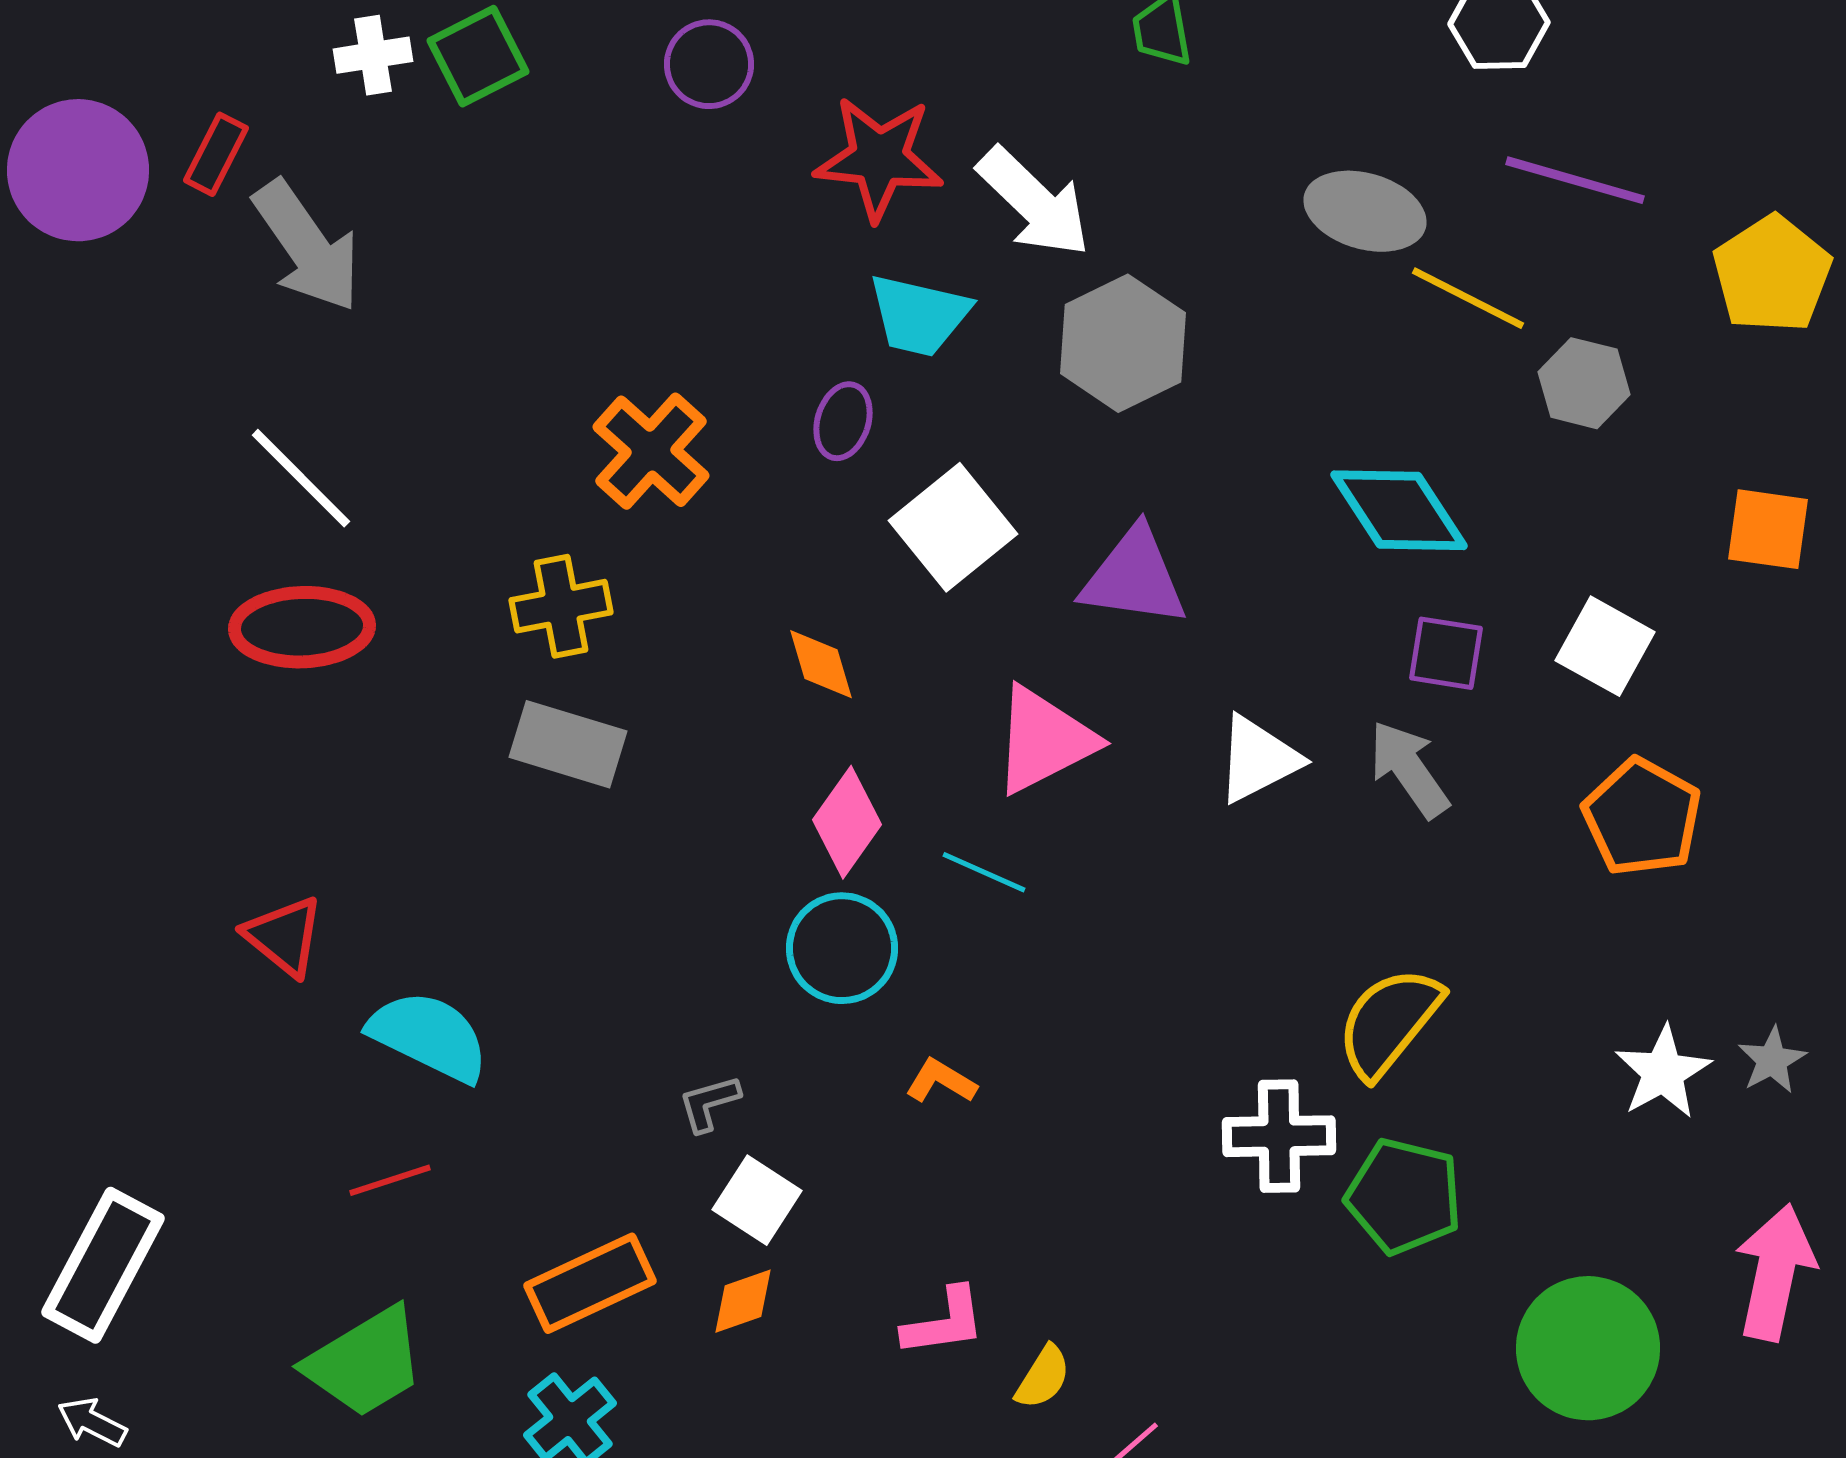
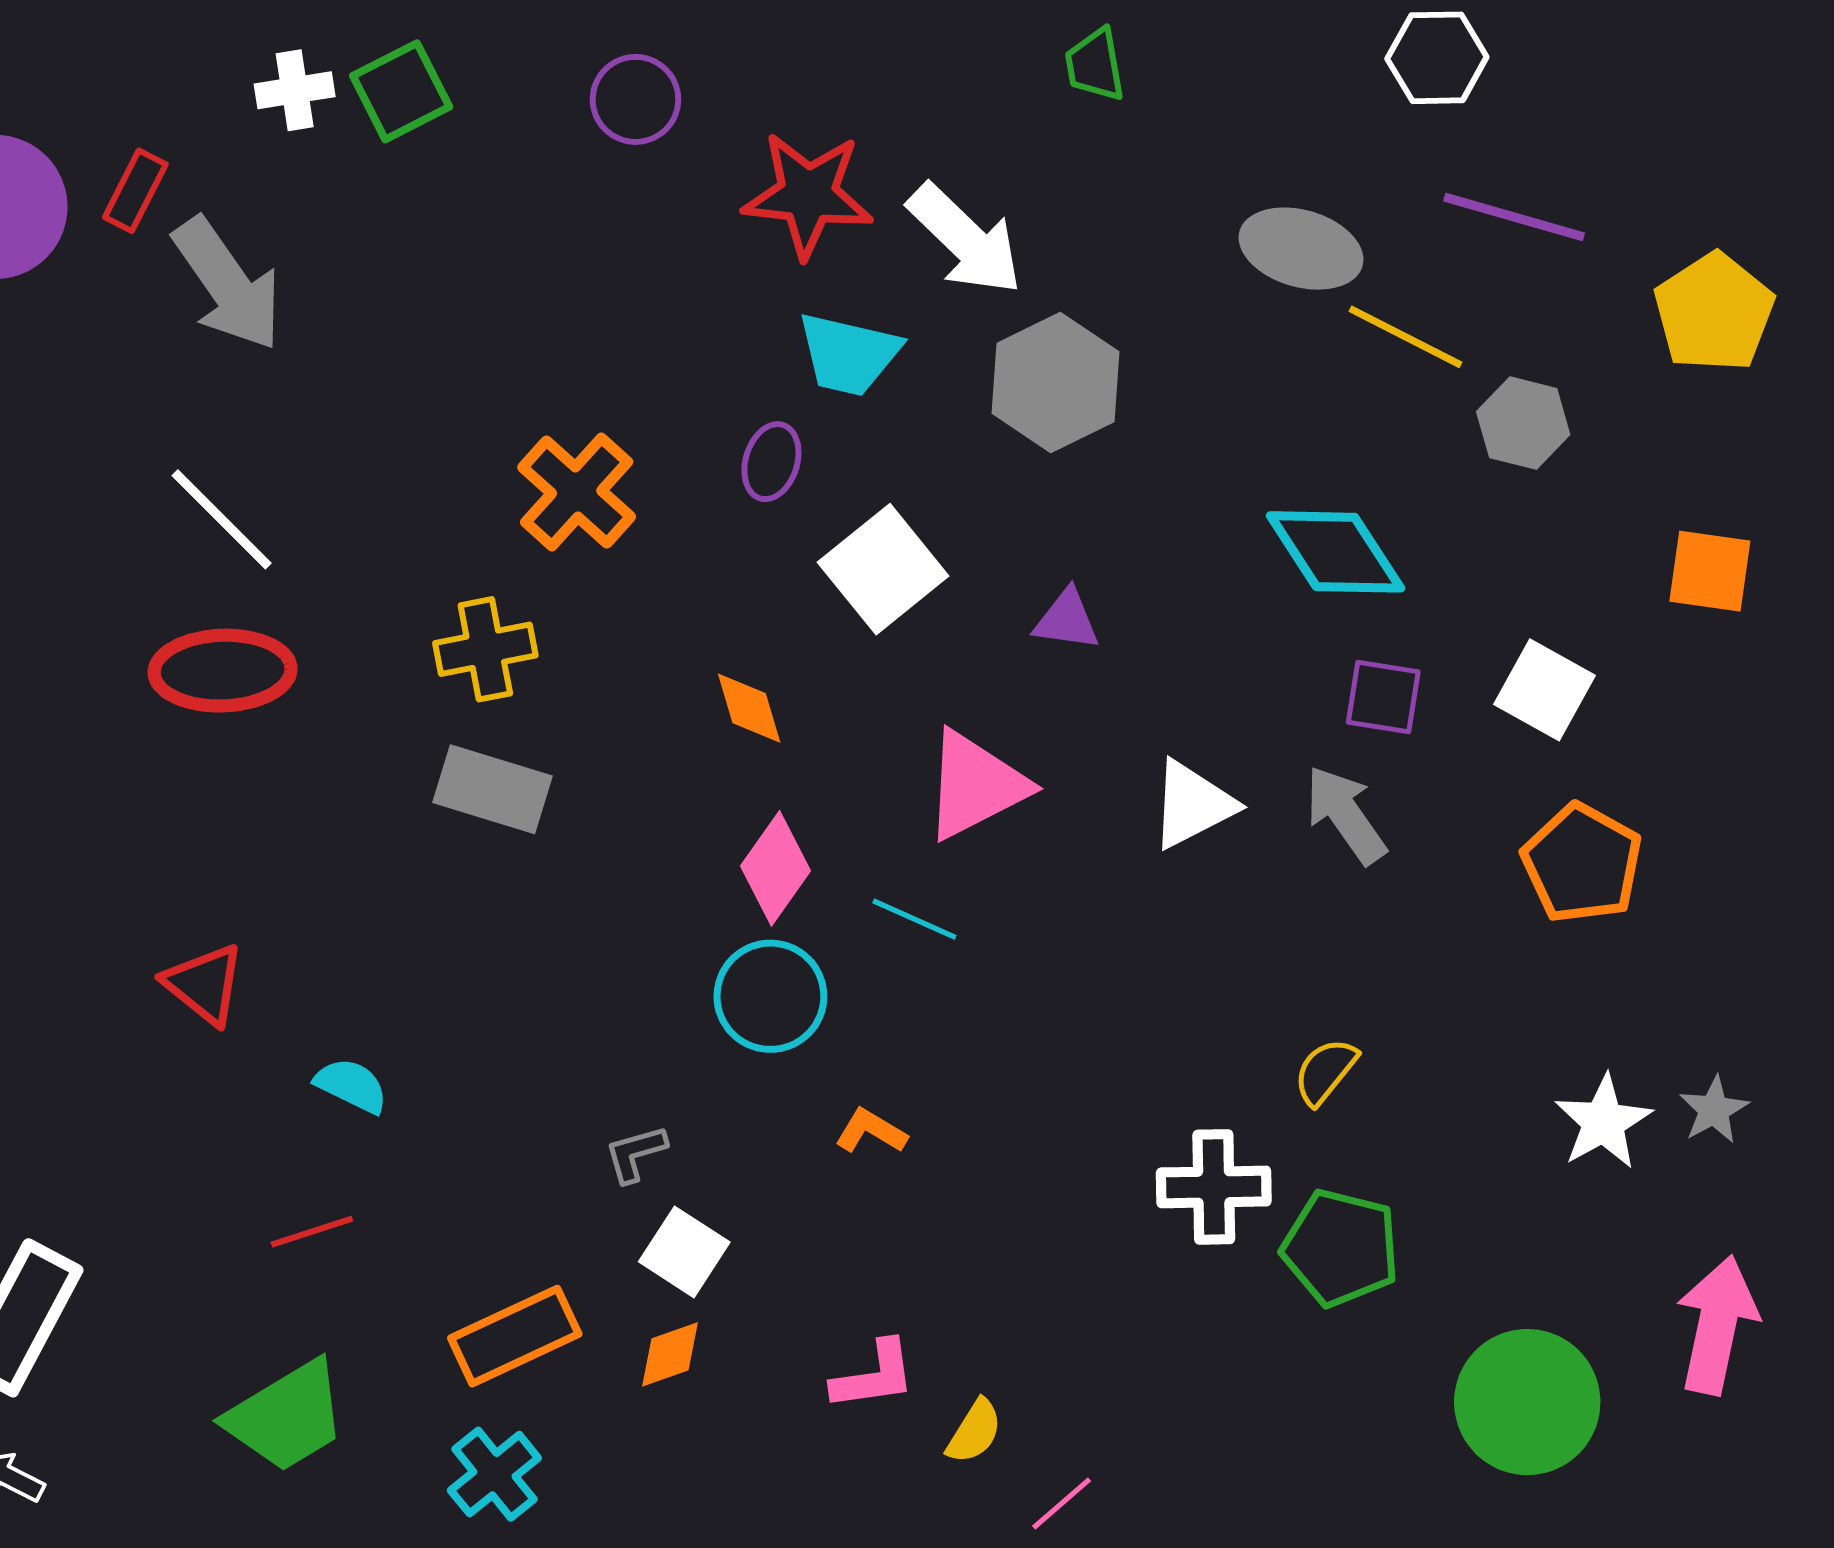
purple triangle: (1134, 577) -> (1067, 620), size x0.6
yellow semicircle: (1389, 1022) -> (1325, 1071), size x0.6
cyan semicircle: (429, 1036) -> (351, 1086), size x0.6

